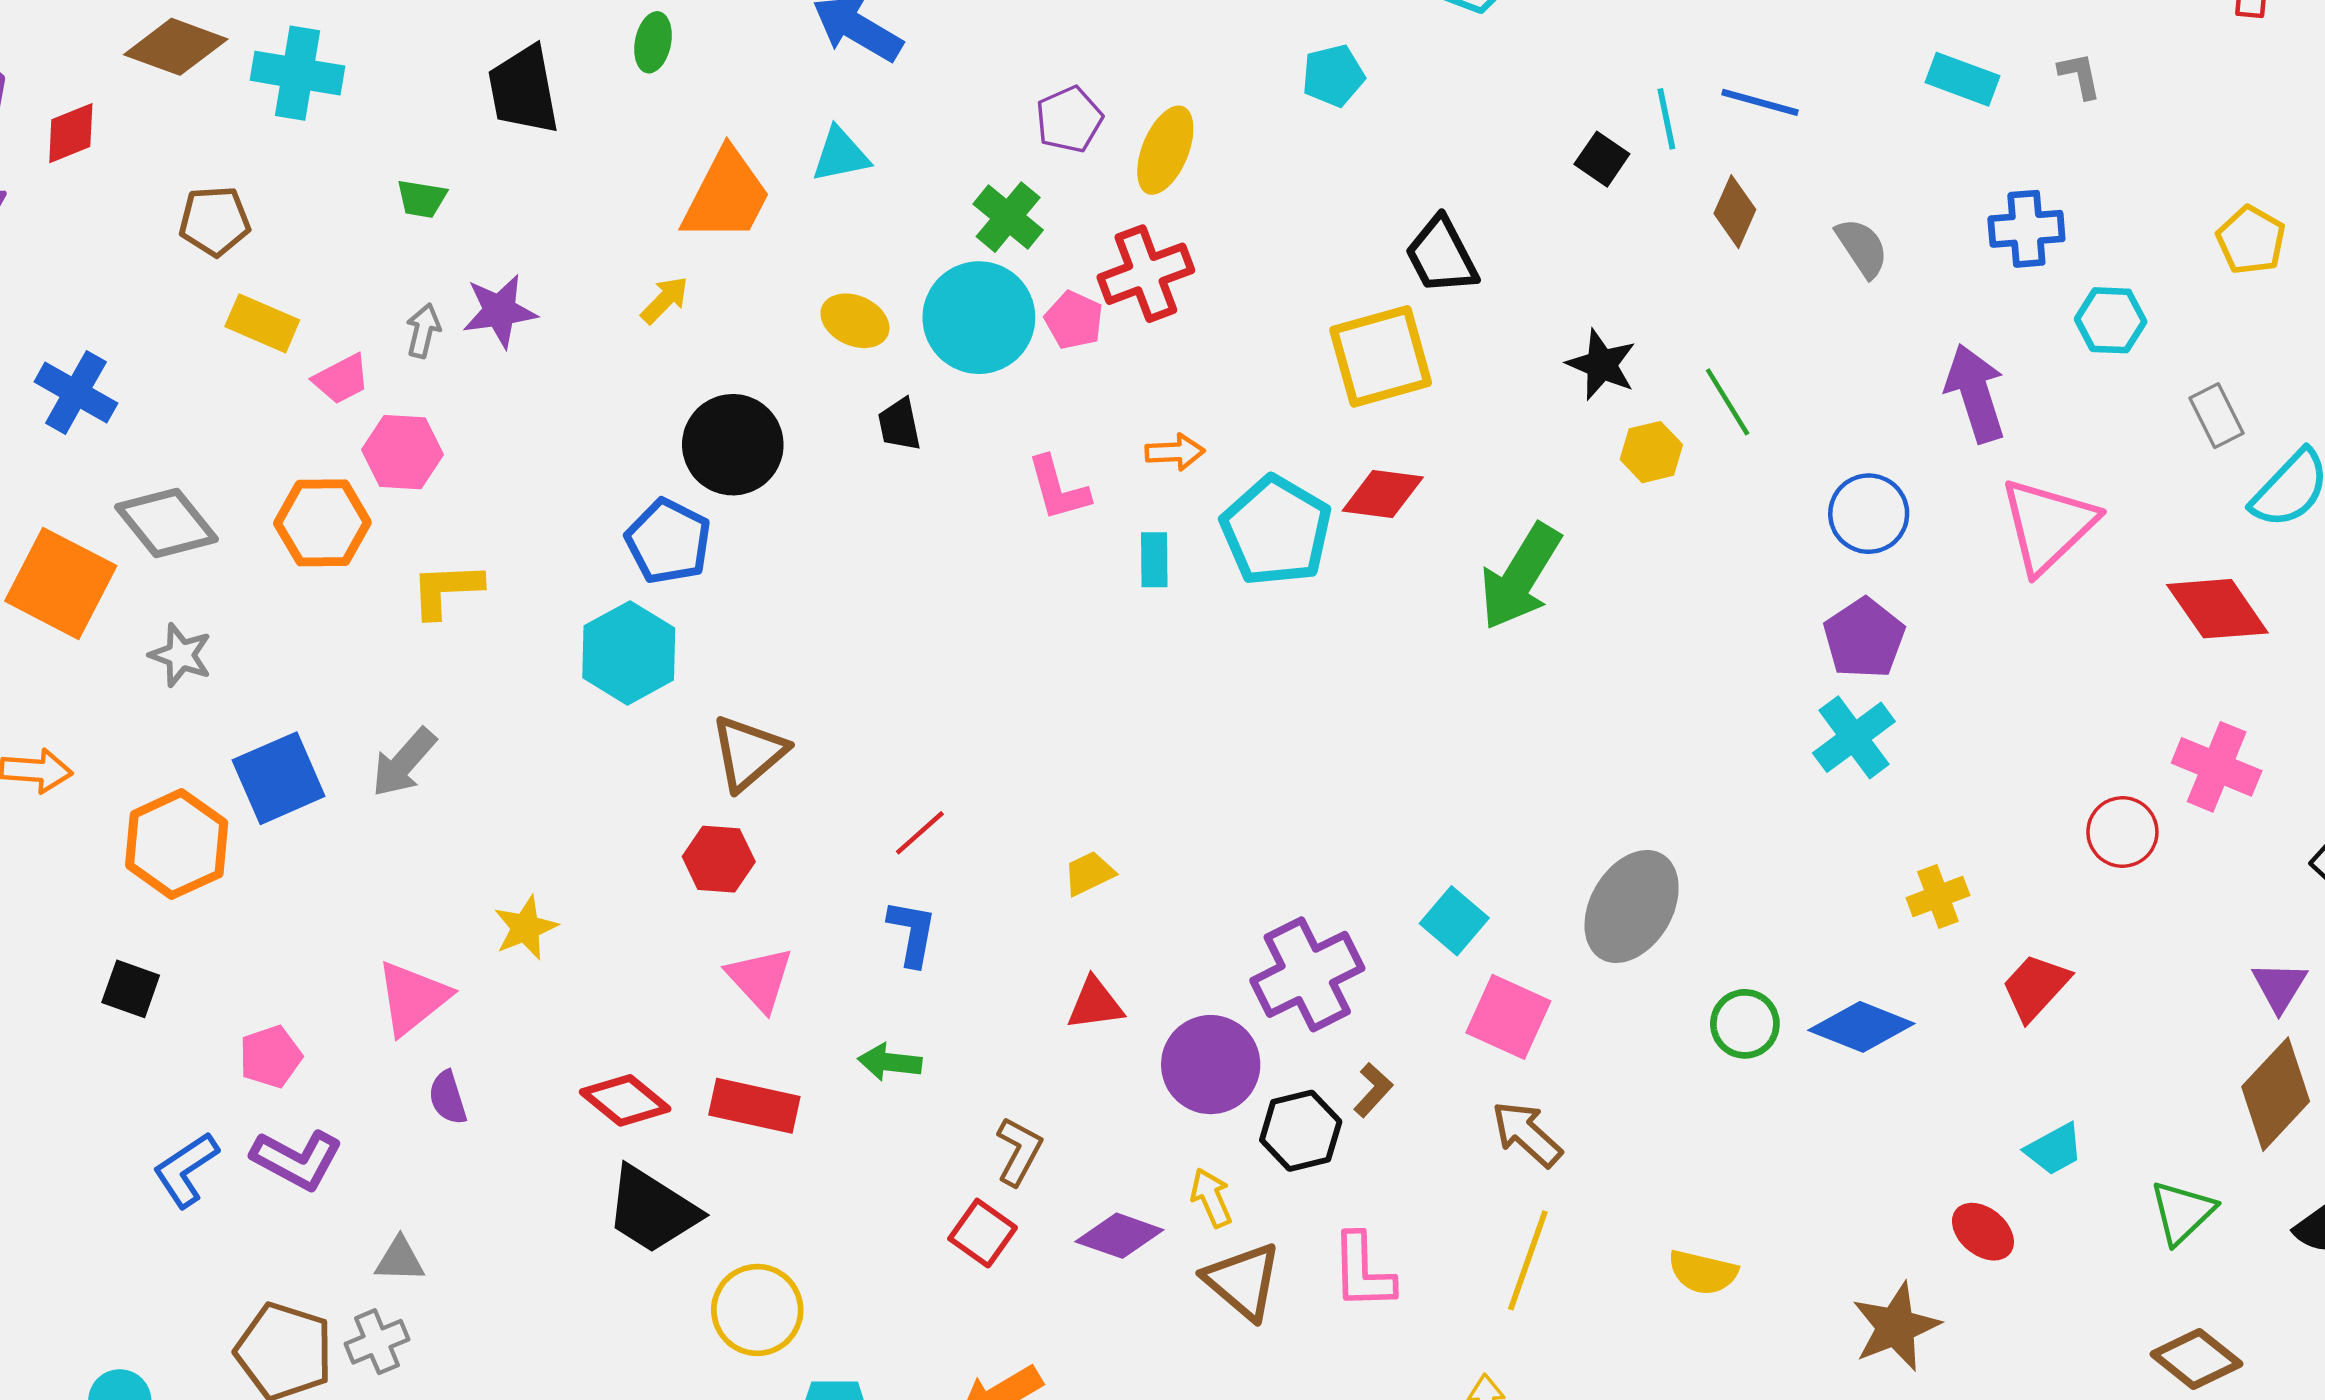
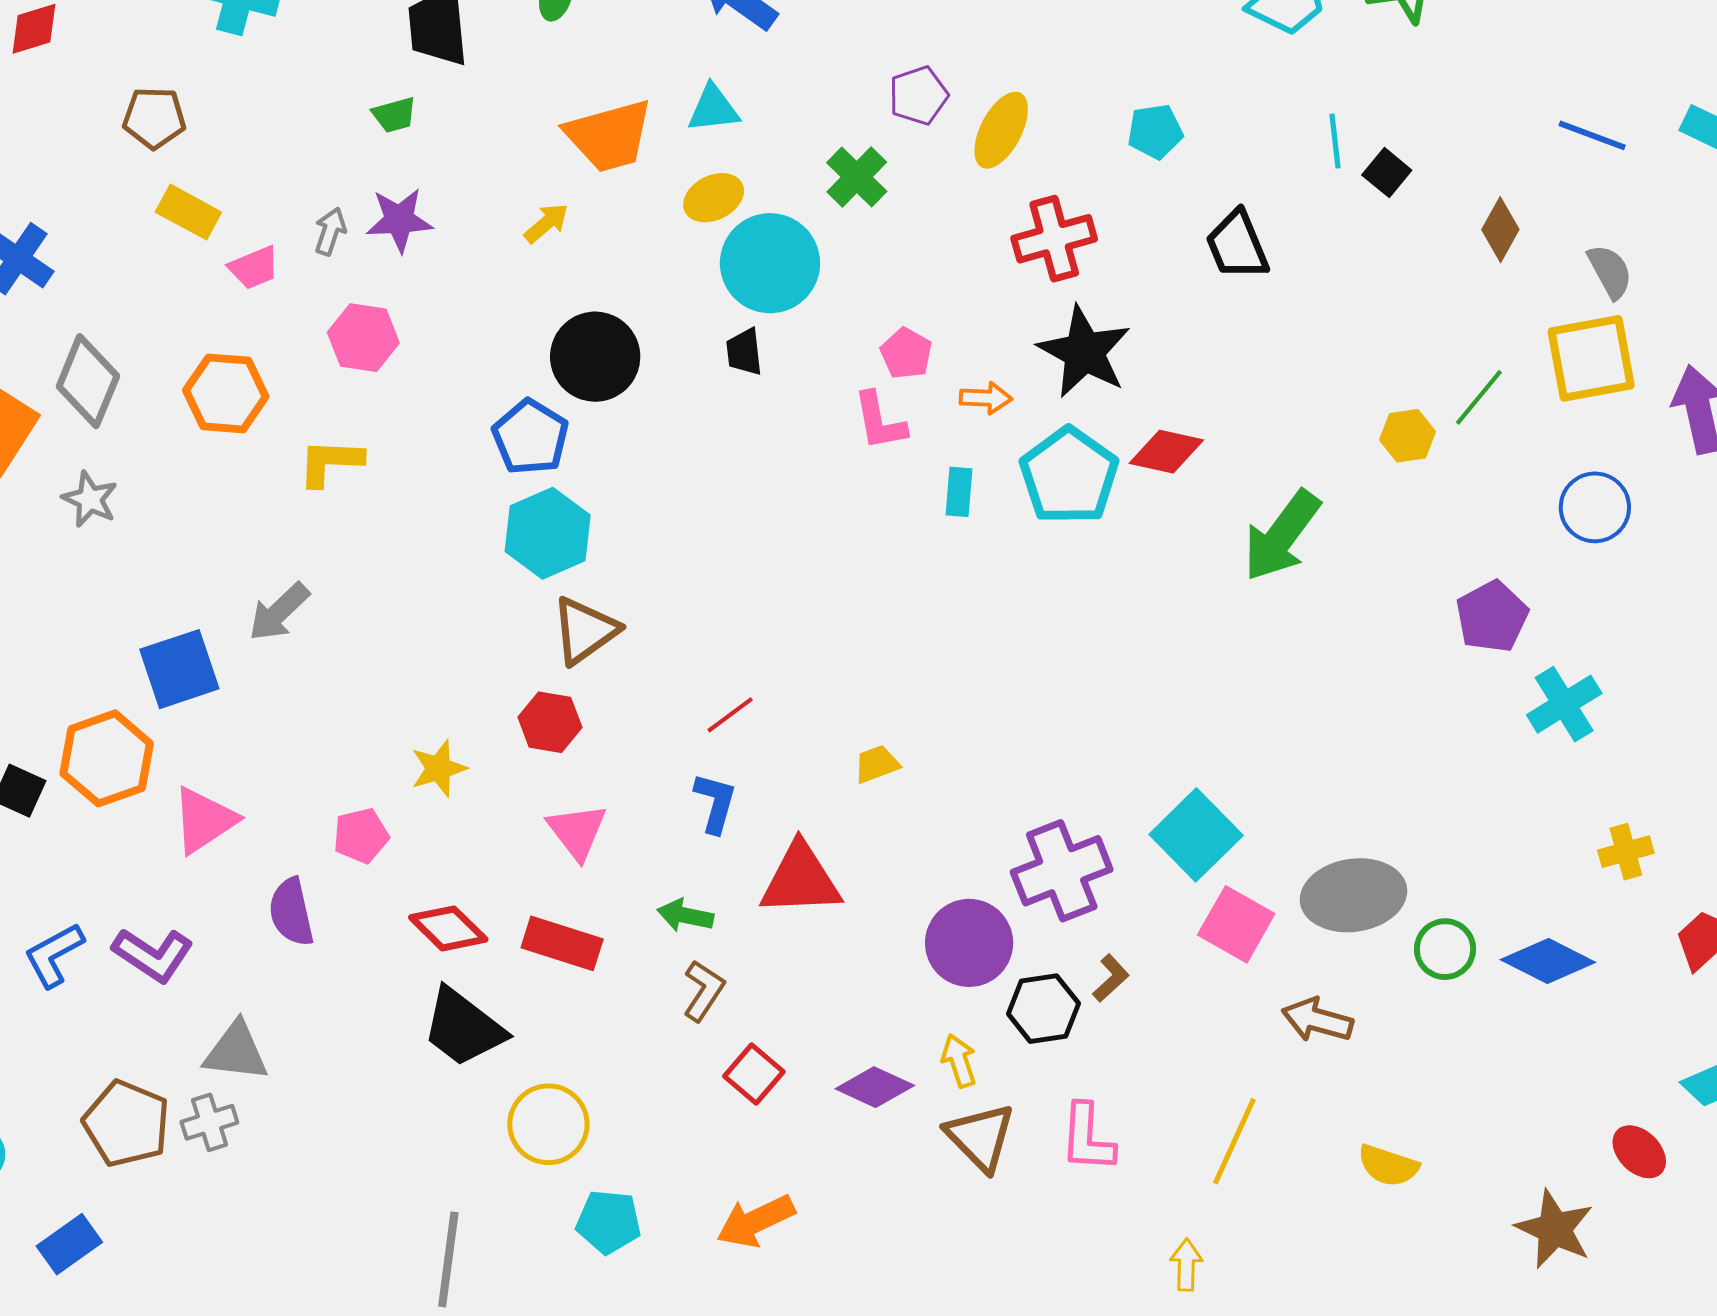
cyan pentagon: (1333, 76) -> (1155, 132), moved
blue line: (1760, 102) -> (1592, 135), moved
cyan line: (1666, 119) -> (1335, 141), moved
orange trapezoid: (726, 196) -> (609, 136), turned 42
green trapezoid: (422, 199) -> (394, 115), moved, turned -30
red cross: (1146, 274) -> (1054, 239), moved
cyan circle: (979, 318) -> (770, 263), moved
pink pentagon: (1074, 320) -> (906, 353), moved
yellow ellipse: (855, 321) -> (714, 198), moved, turned -56
yellow square: (1381, 356) -> (1591, 358), moved
black star: (1602, 365) -> (1084, 352), moved, size x1.5
green line: (1728, 402) -> (1479, 397), turned 66
pink hexagon: (403, 452) -> (363, 338), moved
gray diamond: (167, 523) -> (88, 381), turned 56
purple pentagon: (1864, 638) -> (1492, 616), moved
cyan hexagon: (629, 653) -> (548, 533), moved
blue square: (279, 778) -> (179, 669), moved
orange hexagon: (177, 844) -> (107, 758), moved
gray ellipse: (1632, 906) -> (1353, 895), moved, turned 46
cyan square: (1454, 921) -> (1196, 835), size x1.5
yellow star: (525, 928) -> (439, 768), moved
pink triangle: (413, 998) -> (204, 820), moved
red triangle: (1095, 1004) -> (801, 879), moved, size x1.6
pink pentagon: (270, 1057) -> (361, 836), moved
purple semicircle: (448, 1098) -> (291, 912), size x1.4
brown arrow: (1527, 1134) -> (1317, 1020), moved, turned -32
brown L-shape: (1019, 1151) -> (704, 991), moved
gray triangle: (400, 1260) -> (236, 1052), size x1.5
brown star: (1896, 1327) -> (1555, 1229), turned -30

